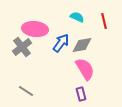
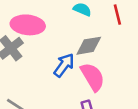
blue arrow: (61, 43) -> (64, 65), moved

